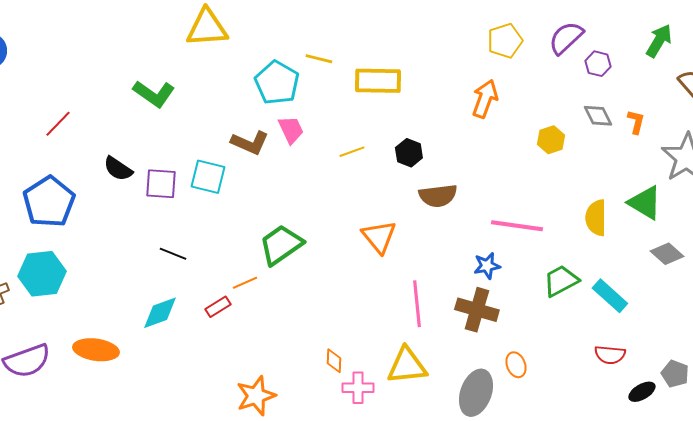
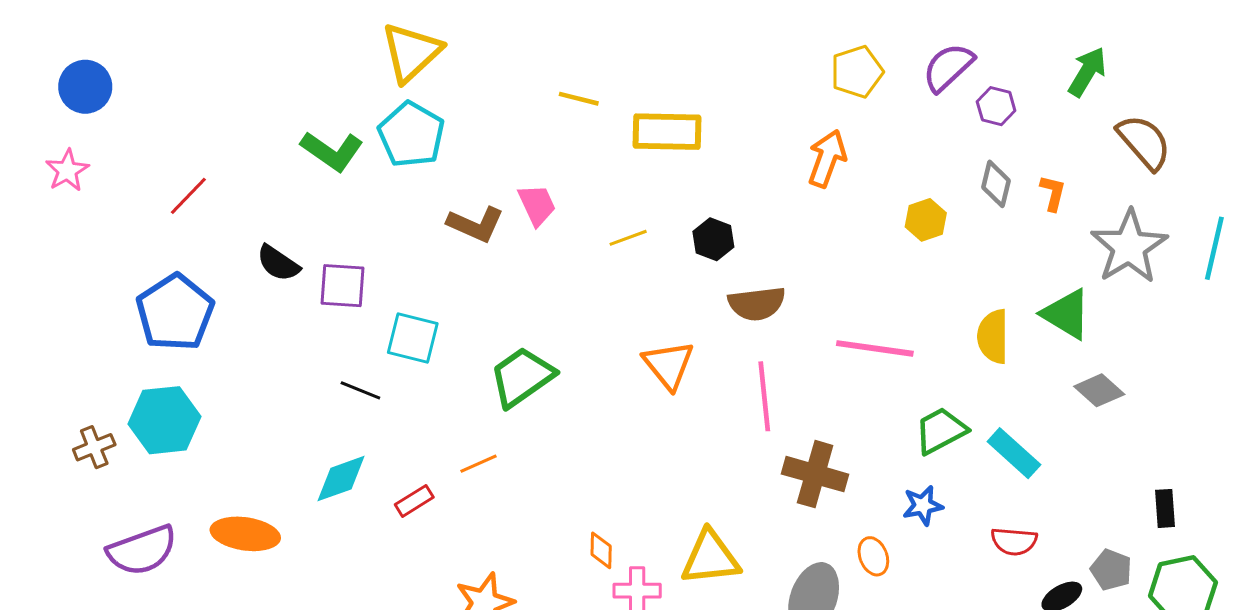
yellow triangle: (207, 28) -> (411, 52), turned -39
cyan pentagon: (277, 83) -> (411, 135), moved
gray diamond: (598, 116) -> (996, 184), turned 40
cyan square: (208, 177) -> (413, 338), moved
blue star: (487, 266) -> (923, 505), moved
orange line: (245, 283) -> (479, 464), moved
pink line: (417, 304) -> (764, 396), moved
red rectangle: (218, 307) -> (414, 501), moved

